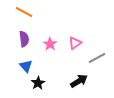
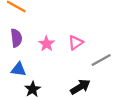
blue triangle: (26, 66) -> (19, 69), turned -40

